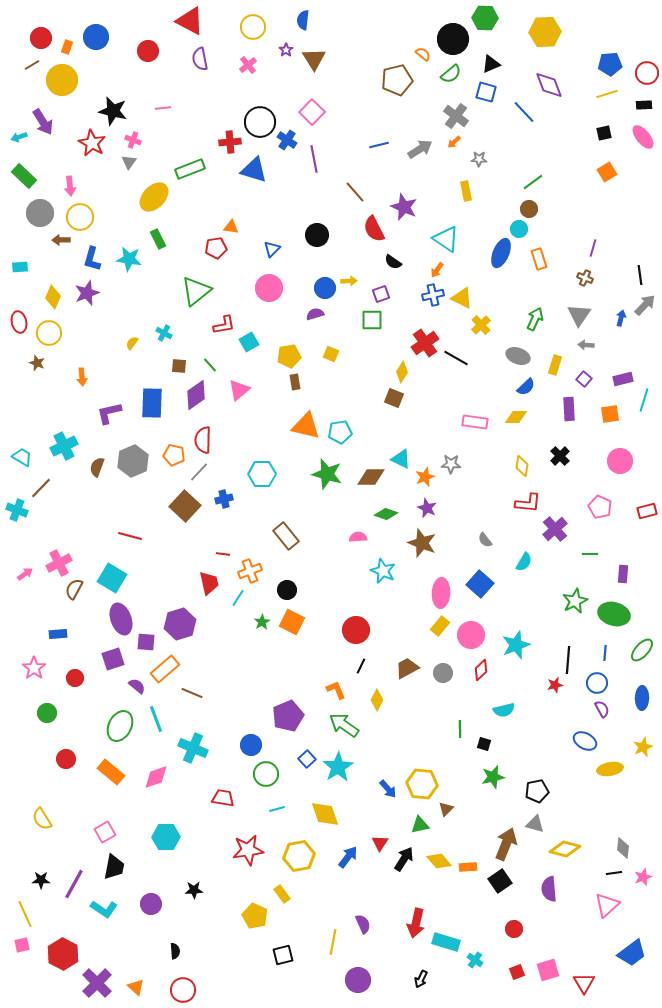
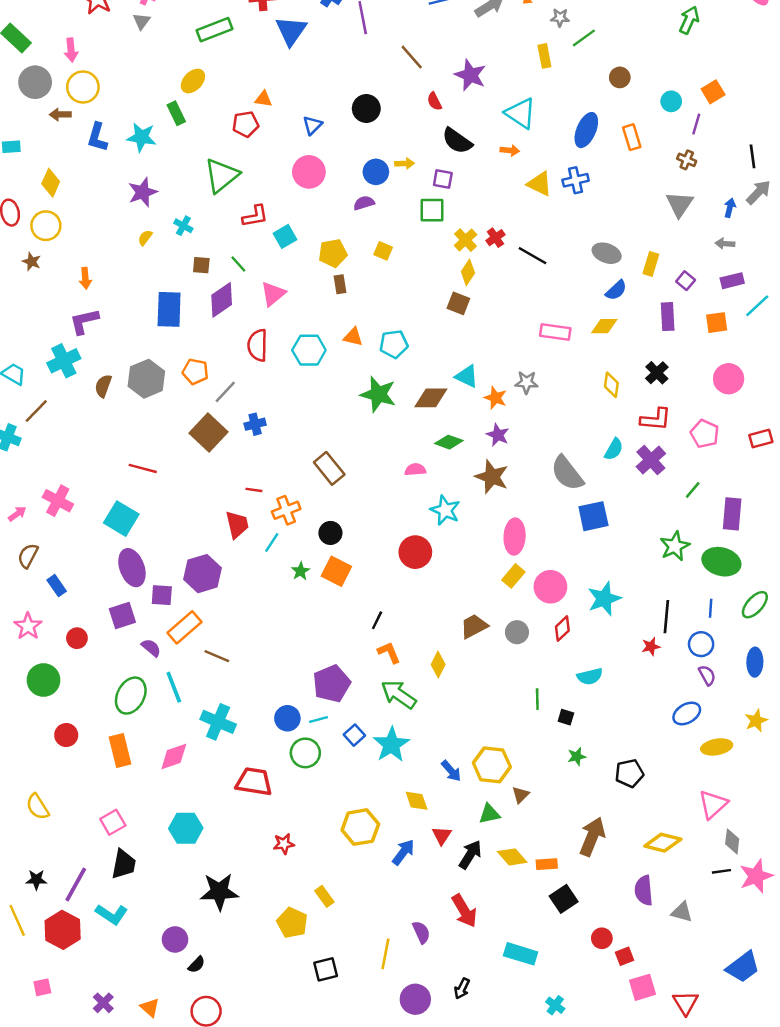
blue triangle: (254, 170) -> (291, 31), turned 48
orange square: (607, 172) -> (713, 92), moved
green line: (533, 182) -> (584, 38), moved
yellow ellipse: (154, 197) -> (193, 81), moved, size x0.7
red semicircle: (374, 229) -> (434, 101), size x0.6
cyan circle: (519, 229) -> (671, 101), moved
black semicircle: (393, 262) -> (457, 141), size x1.5
orange arrow: (437, 270) -> (510, 150), turned -119
purple star: (87, 293) -> (143, 192), moved
purple square: (381, 294) -> (443, 179), turned 30
blue cross: (433, 295) -> (576, 180), moved
green arrow: (535, 319) -> (689, 20), moved
yellow cross: (481, 325) -> (466, 240), moved
red cross: (425, 343) -> (495, 238), size x0.6
gray arrow: (586, 345) -> (725, 244), moved
cyan line: (644, 400) -> (757, 306), turned 30
purple L-shape: (109, 413) -> (84, 321), moved
orange triangle: (306, 426) -> (353, 337), size x0.6
red semicircle: (203, 440) -> (258, 345), moved
cyan hexagon: (262, 474) -> (309, 350), moved
orange star: (425, 477) -> (495, 398), turned -30
red L-shape: (528, 503) -> (656, 419), moved
gray semicircle: (485, 540) -> (567, 473), size x2.0
green line: (590, 554) -> (693, 490), turned -49
cyan semicircle: (524, 562) -> (614, 449), moved
pink cross: (59, 563) -> (58, 501), turned -35
purple rectangle: (623, 574) -> (732, 514), size x1.5
blue square: (480, 584) -> (593, 516), moved, turned 36
brown semicircle: (74, 589) -> (28, 556), moved
red circle: (356, 630) -> (415, 552), moved
blue rectangle: (58, 634) -> (57, 586), turned 60
black line: (361, 666) -> (377, 620), moved
green circle: (47, 713) -> (43, 680), size x1.4
blue ellipse: (585, 741) -> (687, 713), turned -60
orange rectangle: (111, 772) -> (120, 751), turned 36
green star: (493, 777) -> (577, 757), size x0.7
red trapezoid: (223, 798) -> (254, 782), size x1.4
cyan line: (277, 809) -> (318, 719), moved
yellow diamond: (325, 814) -> (417, 801), moved, size x0.7
gray triangle: (535, 824) -> (682, 912), moved
red star: (248, 850) -> (284, 844), size x0.6
yellow hexagon: (299, 856) -> (360, 827), moved
pink star: (643, 877) -> (756, 876), size x1.6
black square: (500, 881) -> (564, 899), moved
black star: (194, 890) -> (219, 892), size x1.8
purple circle: (151, 904) -> (175, 939), moved
pink triangle: (607, 905) -> (713, 804), moved
red arrow: (416, 923) -> (464, 911), moved, turned -44
pink square: (22, 945) -> (42, 987), moved
black semicircle: (175, 951) -> (197, 965), turned 49
red hexagon: (63, 954) -> (63, 930), moved
cyan cross: (475, 960) -> (555, 1005), moved
red square: (517, 972) -> (625, 956), moved
black arrow: (421, 979) -> (462, 988), moved
purple cross: (97, 983) -> (103, 1003), size x0.6

